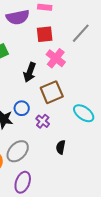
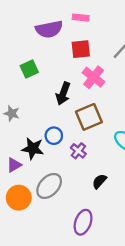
black semicircle: (61, 147) -> (99, 181), turned 32
purple ellipse: (23, 182) -> (83, 222), moved

